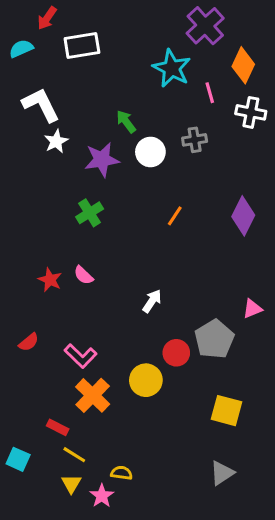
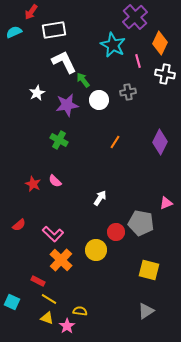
white L-shape: (41, 105) -> (64, 62), moved
green cross: (90, 213) -> (59, 140), turned -30
gray pentagon: (214, 339) -> (141, 223), turned -30
yellow triangle: (71, 484) -> (47, 318), turned -40

